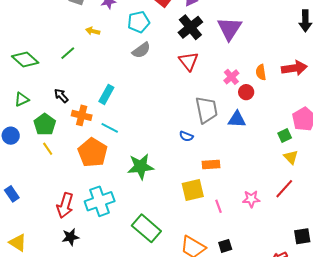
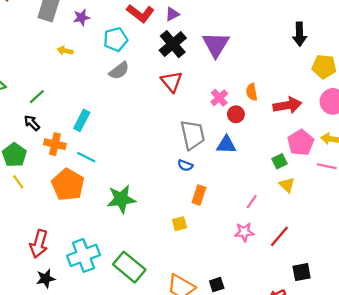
green line: (68, 53) -> (37, 97), moved
red arrow: (294, 68) -> (287, 105), moved
blue semicircle: (186, 136) -> (185, 165), moved
orange rectangle: (211, 164) -> (199, 195), turned -66
red line: (284, 189) -> (279, 236), moved
yellow square: (193, 190) -> (179, 224), size x0.6
cyan cross: (100, 201) -> (83, 255), moved
pink line: (219, 206) -> (252, 202), moved, turned 56

